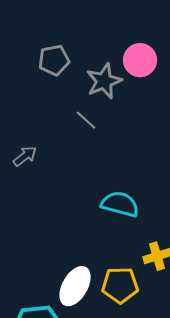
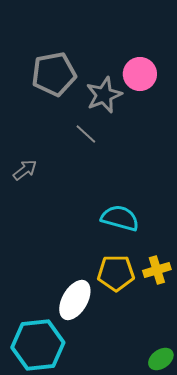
gray pentagon: (54, 60) -> (54, 74), size x1.4
yellow pentagon: (120, 285) -> (116, 273), moved

